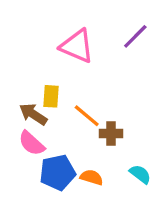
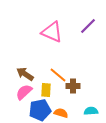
yellow rectangle: (51, 96) -> (46, 90), moved
pink semicircle: (32, 143) -> (24, 92), turned 96
cyan semicircle: (140, 174) -> (91, 111), turned -40

